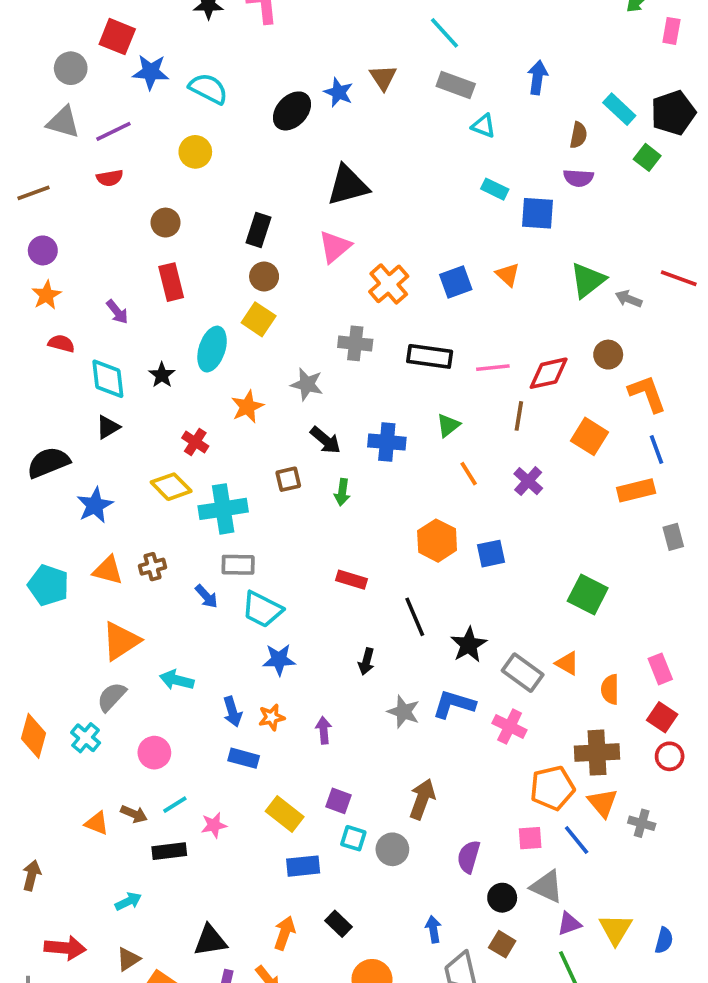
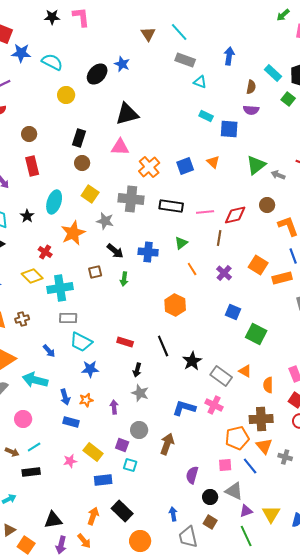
brown triangle: (383, 77) -> (148, 34), moved
yellow circle: (195, 152) -> (66, 95), moved
pink triangle: (335, 247) -> (120, 147), turned 42
yellow square: (259, 319) -> (90, 194), moved
gray cross: (355, 343) -> (131, 199), size x1.4
orange star: (247, 407) -> (73, 233), size x1.4
orange square: (590, 436) -> (258, 265), moved
blue square: (491, 554) -> (233, 312), moved, turned 35
red rectangle: (352, 580) -> (125, 342), moved
blue arrow: (206, 596) -> (49, 351), moved
cyan arrow: (177, 680) -> (35, 380), size x1.4
blue L-shape: (454, 704) -> (184, 408), moved
gray star: (404, 712) -> (140, 393), moved
pink star: (214, 825) -> (70, 461), moved
gray circle: (392, 849) -> (139, 430), moved
black rectangle: (338, 924) -> (122, 511), size x1.5

